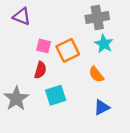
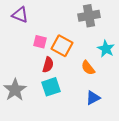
cyan star: (104, 44) -> (106, 49), moved
orange square: (68, 50) -> (62, 46), turned -35
red semicircle: (40, 70) -> (48, 65), moved

